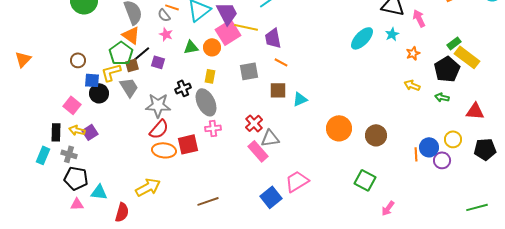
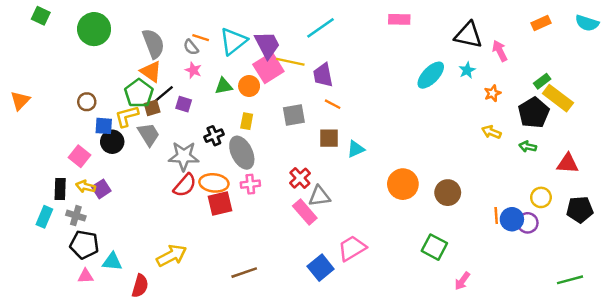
blue circle: (429, 147) -> (512, 219), moved
orange ellipse: (164, 150) -> (214, 183), moved

